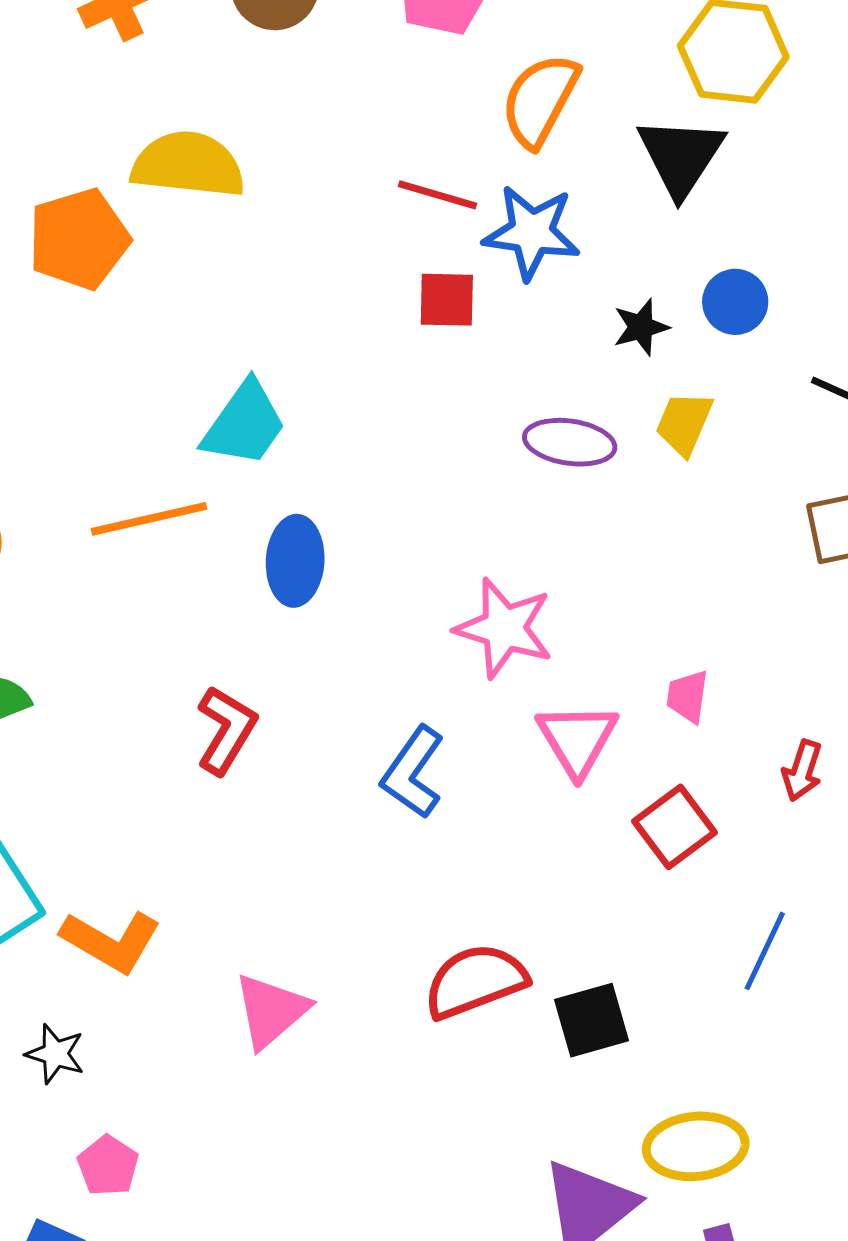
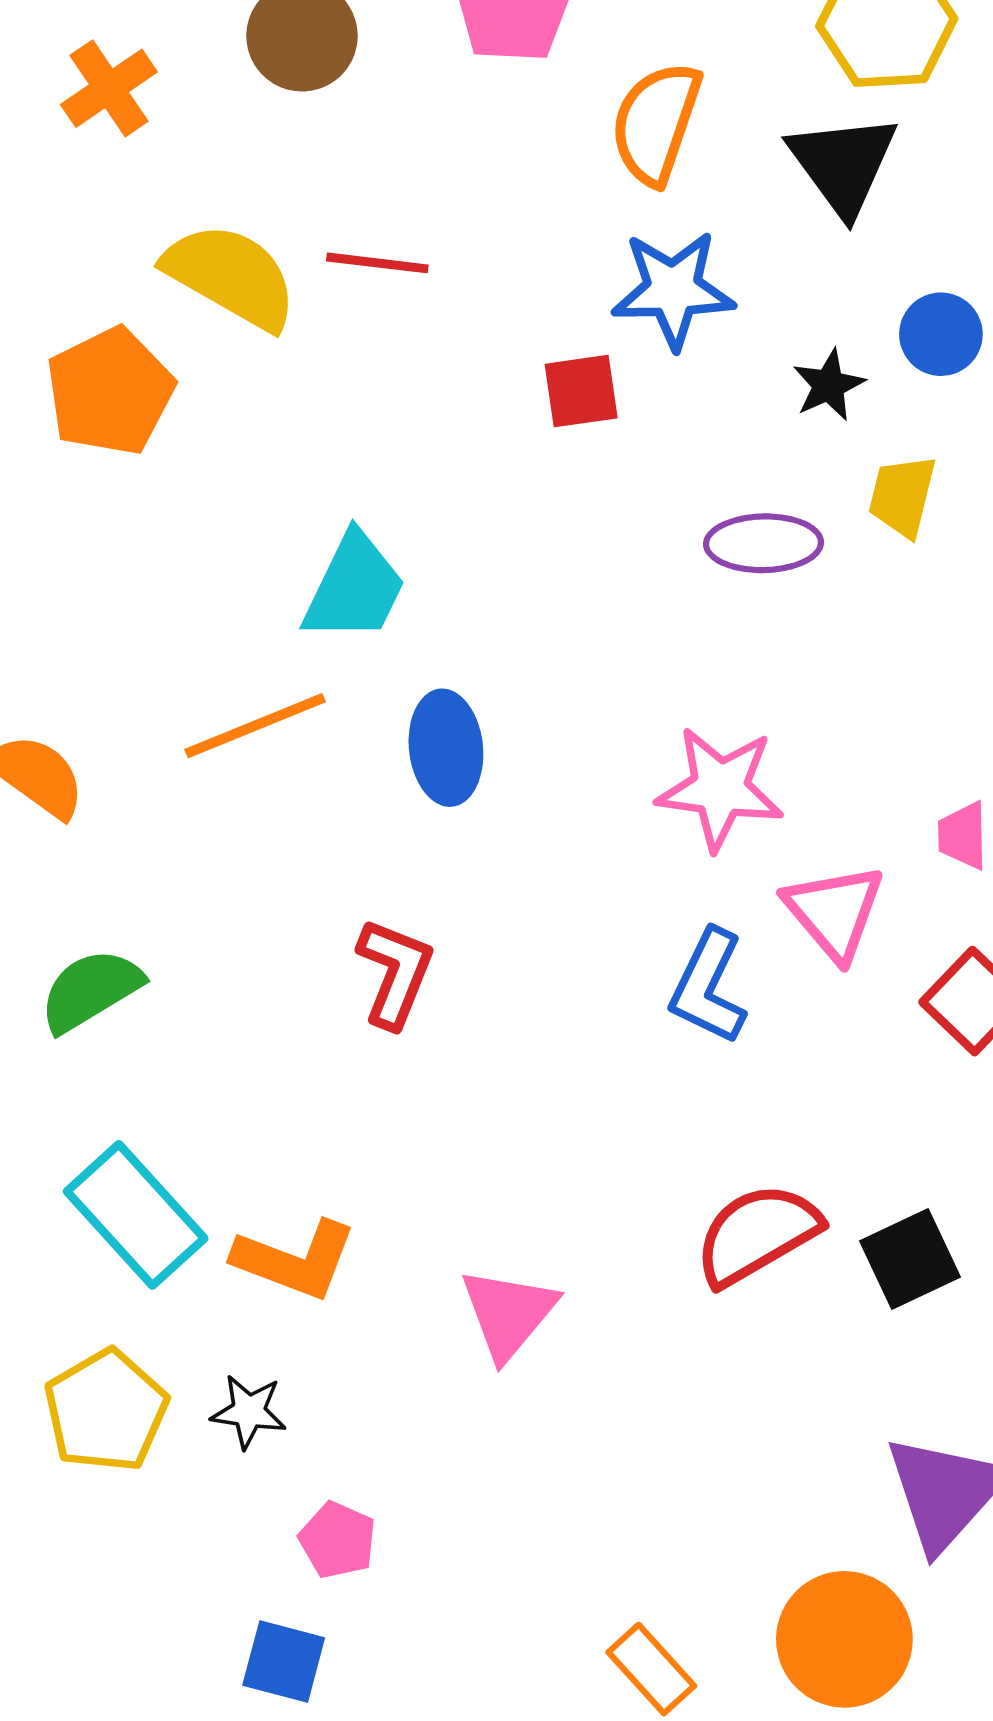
yellow semicircle: (188, 165) -> (231, 276), turned 33
red line: (437, 195) -> (377, 263), moved
blue L-shape: (413, 772) -> (708, 987), moved

